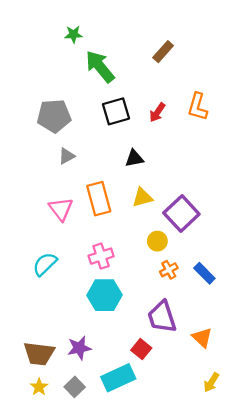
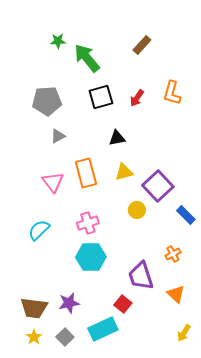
green star: (73, 34) -> (58, 41), moved
orange cross: (169, 270) -> (173, 254), moved
blue rectangle: (204, 273) -> (186, 215), moved

